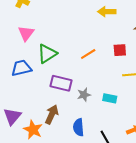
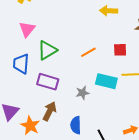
blue trapezoid: (21, 68) -> (21, 64), turned -75
purple rectangle: (61, 83) -> (48, 82), moved
cyan rectangle: (110, 98) -> (106, 81), moved, size x1.5

